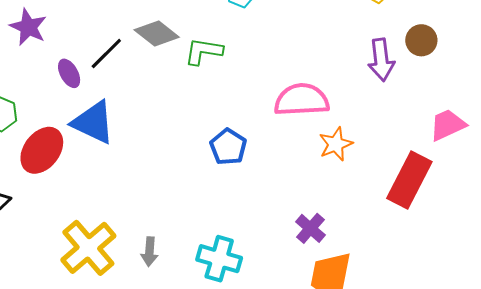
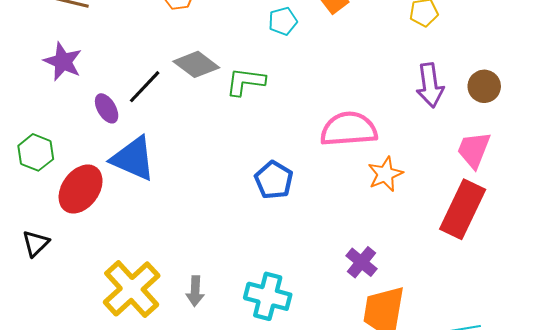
brown circle: (421, 40) -> (484, 86), moved
pink trapezoid: (448, 125) -> (474, 150), moved, turned -42

